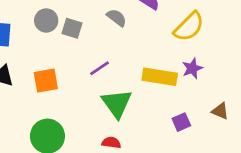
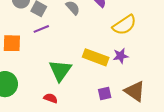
purple line: (100, 68) -> (41, 29), moved
brown triangle: (220, 111) -> (135, 91), size x1.6

